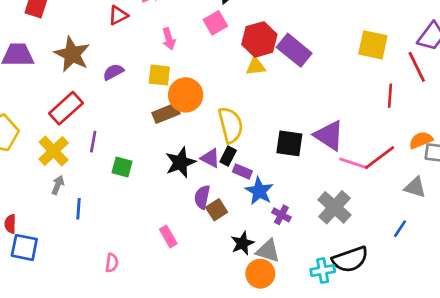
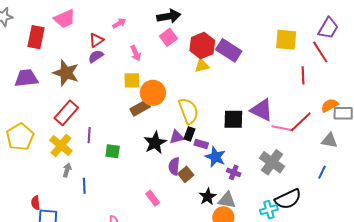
purple semicircle: (113, 72) -> (96, 56), moved
purple triangle: (210, 158) -> (177, 137), turned -35

